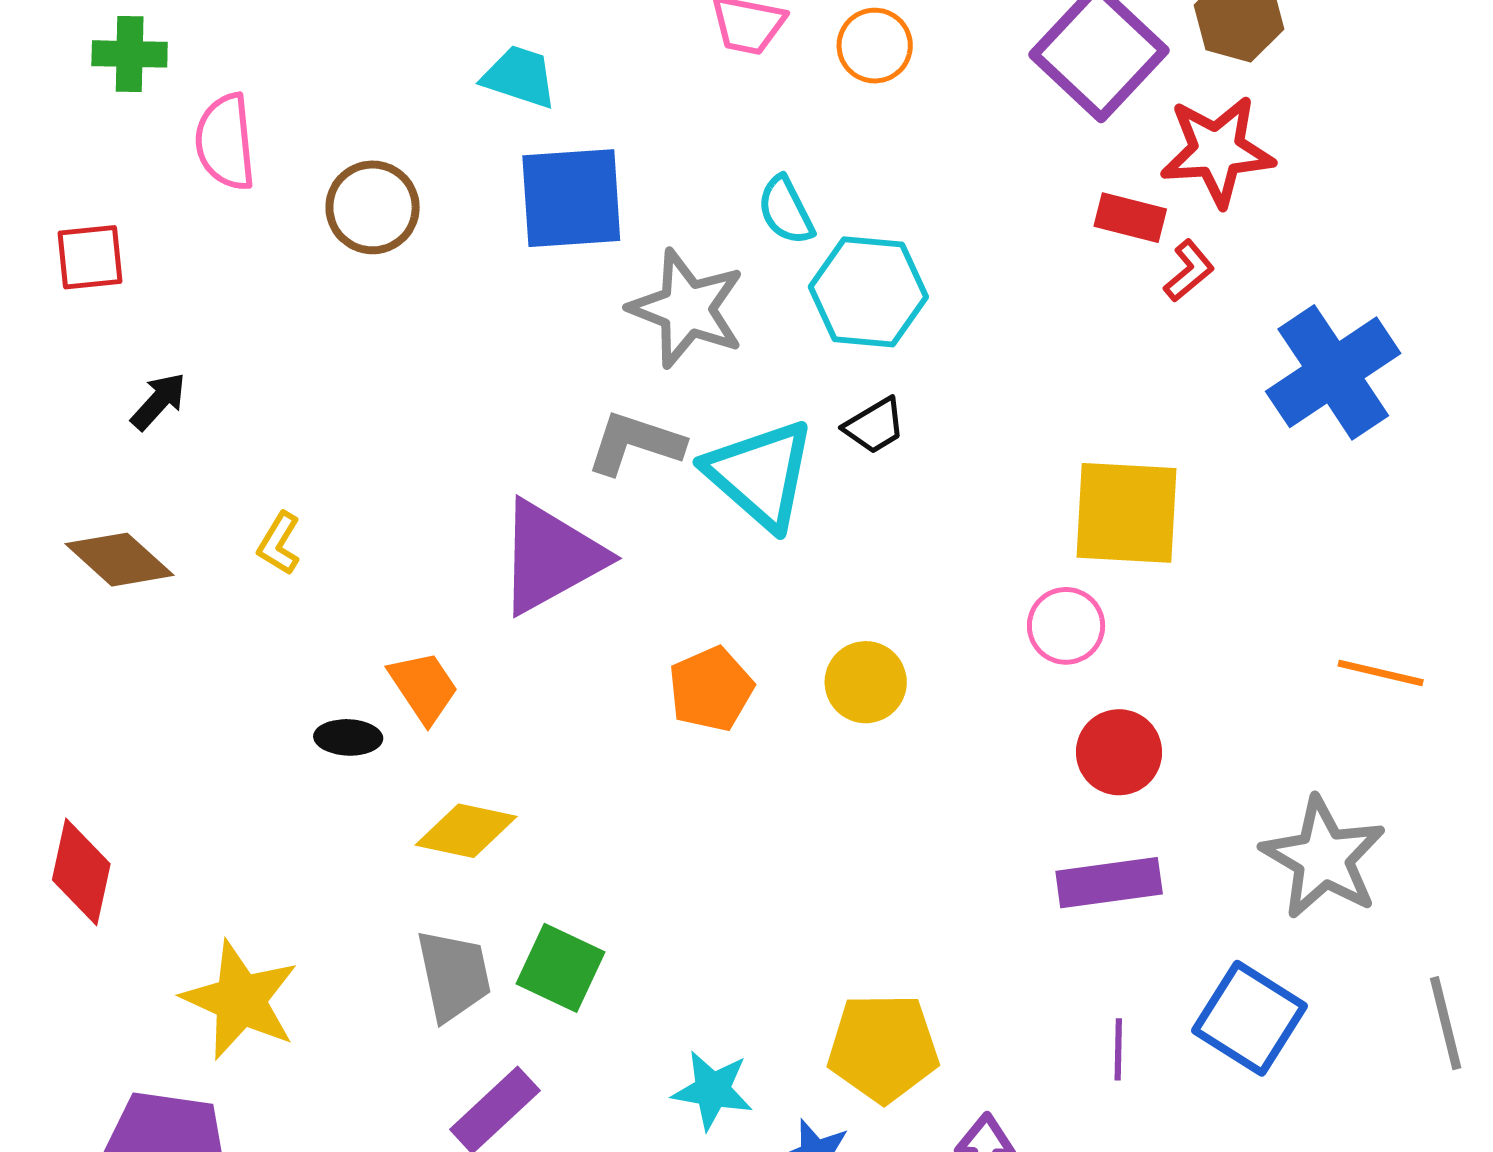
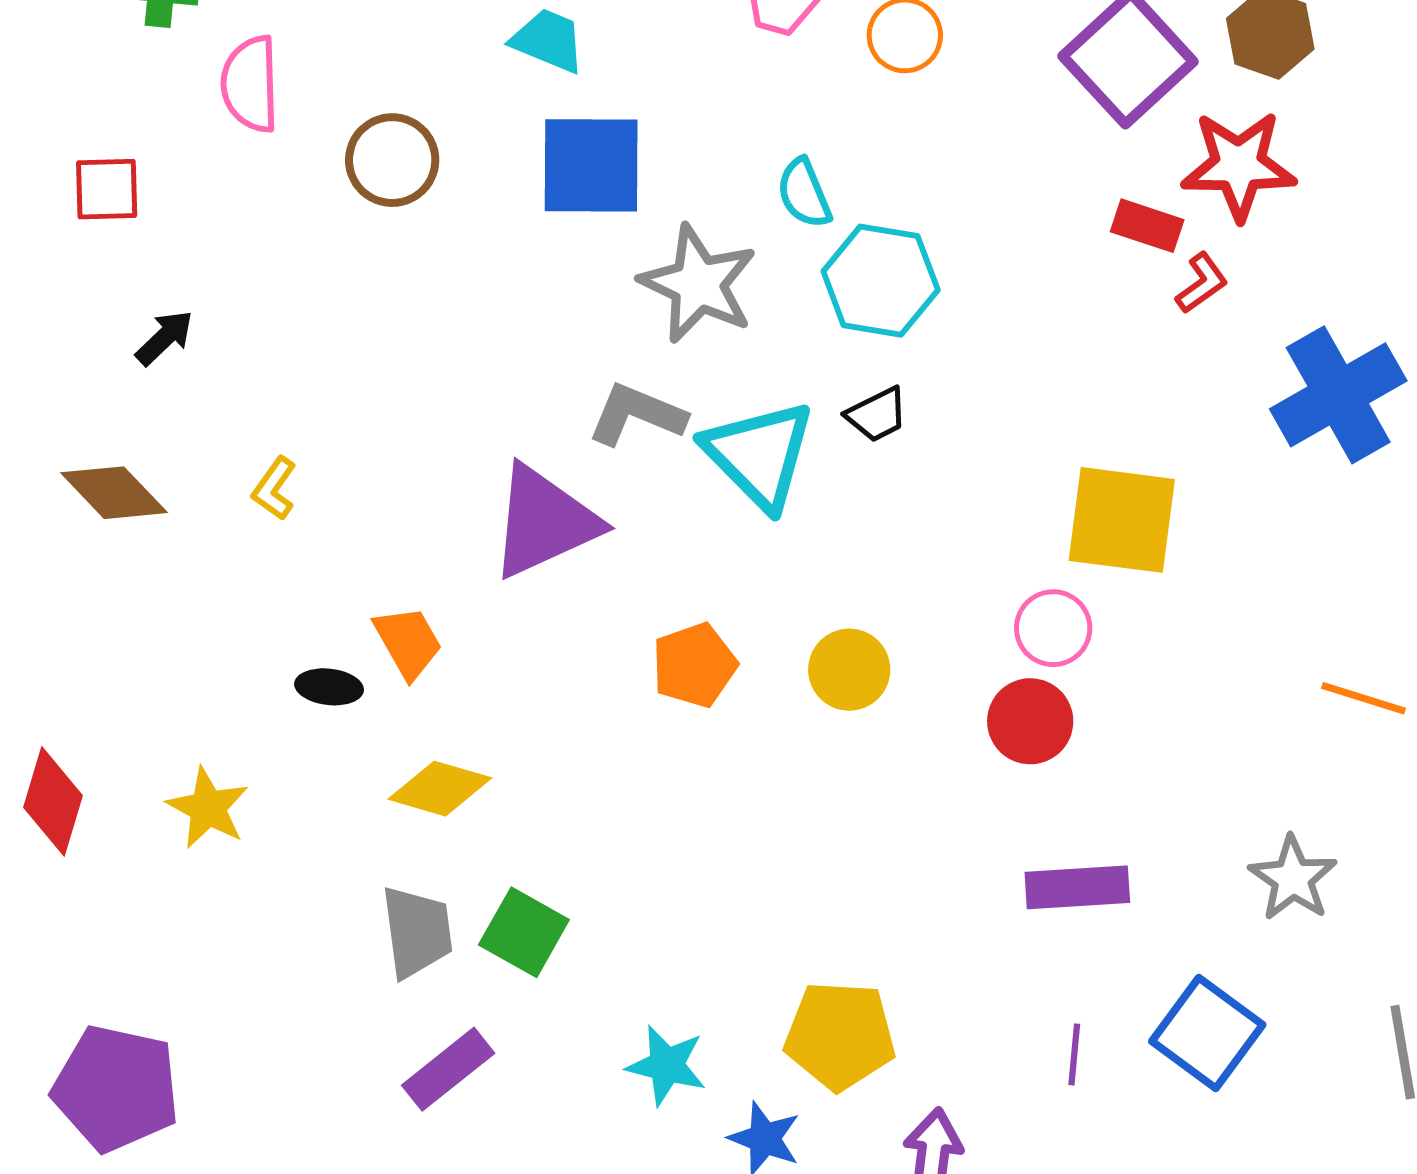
red circle: (1119, 752) -> (1030, 721), moved
gray star: (1323, 858) -> (1293, 878), size x0.7
yellow star: (240, 1000) -> (208, 808), moved, size x0.7

